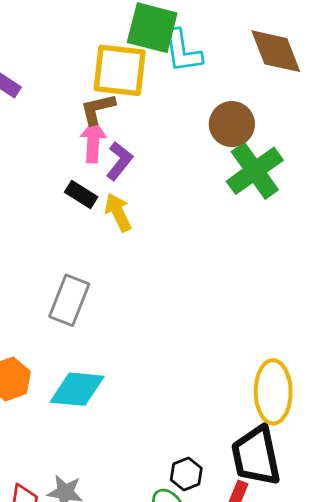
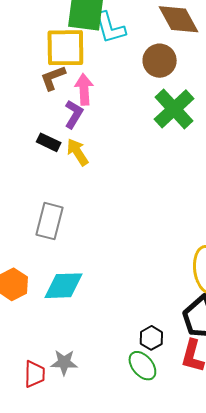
brown circle: (232, 124) -> (160, 61), moved
pink arrow: (93, 141) -> (84, 89), moved

